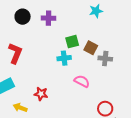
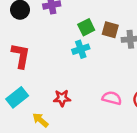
pink semicircle: (82, 81) -> (112, 98), moved
yellow arrow: (20, 108) -> (40, 120), turned 32

